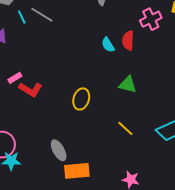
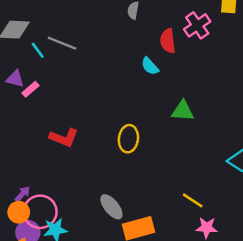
red semicircle: (128, 40) -> (168, 41), moved
pink rectangle: (15, 78) -> (30, 89), moved
yellow line: (125, 128) -> (193, 200), moved

